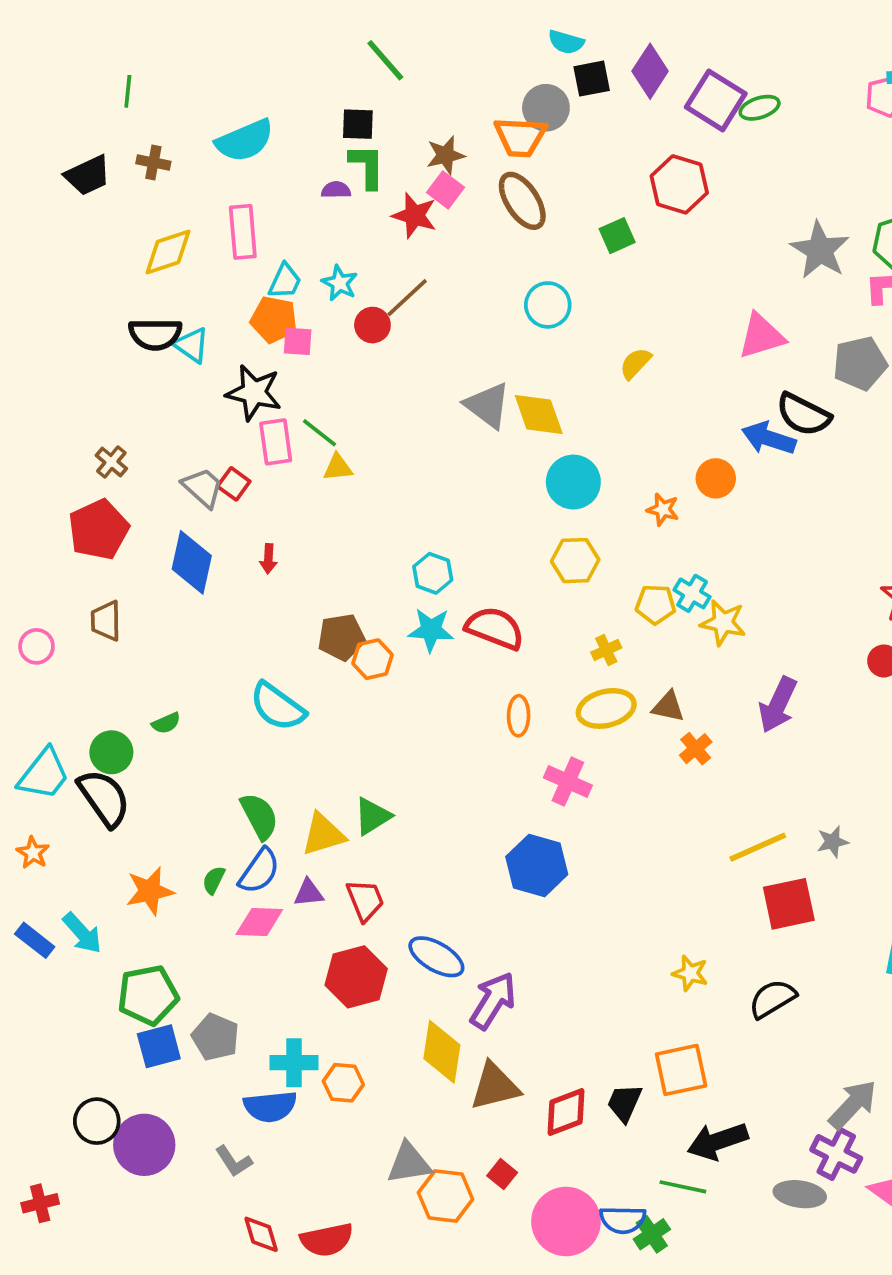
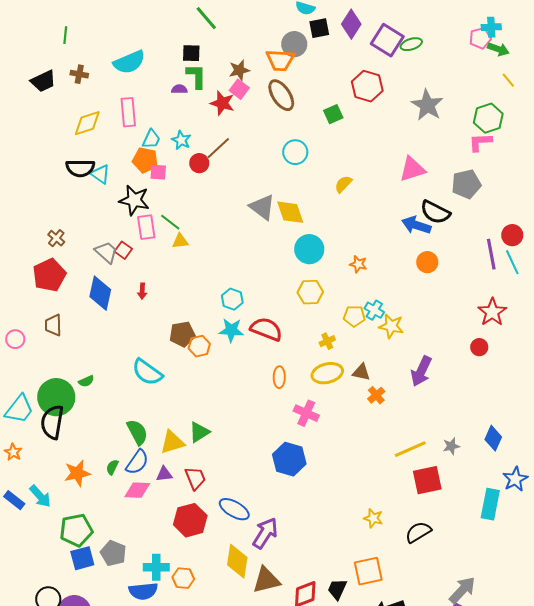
gray star: (820, 250) -> (427, 105), moved
orange circle: (716, 478) -> (427, 262), moved
green circle: (111, 752) -> (56, 397), size x1.6
black semicircle: (104, 798) -> (52, 422), turned -136

